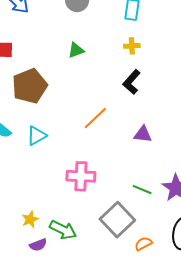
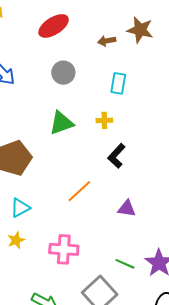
yellow cross: (132, 46) -> (104, 120), moved
green triangle: (76, 50) -> (61, 123), size x1.5
yellow star: (30, 219) -> (16, 240), moved

